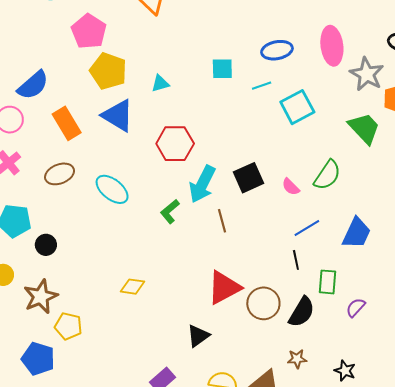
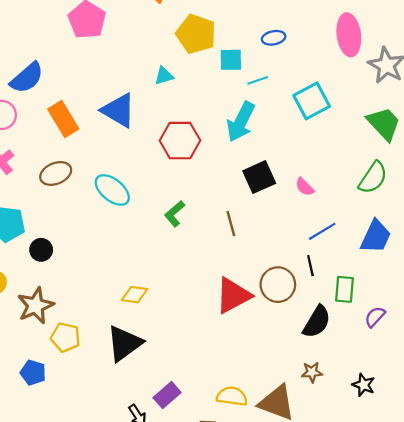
blue ellipse: (277, 50) -> (274, 38), moved, size x0.7
yellow pentagon: (108, 71) -> (196, 34), moved
cyan line: (262, 86) -> (258, 80), moved
green semicircle: (327, 175) -> (373, 178), moved
cyan arrow: (202, 184) -> (241, 122), moved
brown circle: (263, 303) -> (278, 285), moved
black triangle: (198, 336) -> (124, 343), moved, size x1.5
blue pentagon: (38, 359) -> (33, 373), size x0.7

